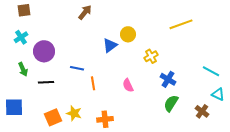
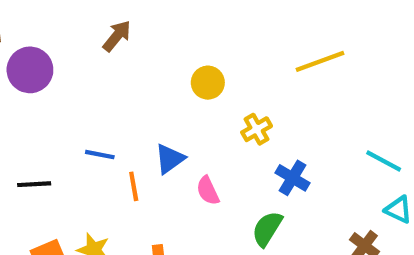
blue triangle: (110, 45) -> (170, 159), moved
purple circle: (44, 51) -> (30, 70), moved
green semicircle: (171, 103) -> (267, 229), moved

